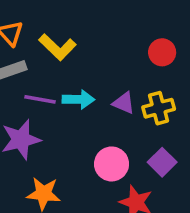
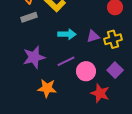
purple line: (40, 99) -> (66, 61), moved, turned -36
purple triangle: (124, 103) -> (93, 36), turned -40

